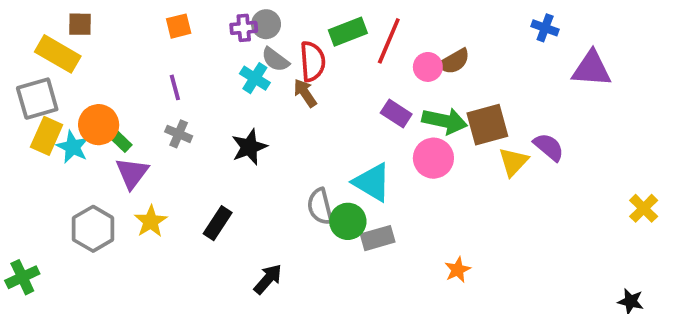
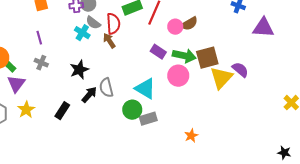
yellow triangle: (513, 162) -> (221, 78), size x1.4
gray semicircle: (320, 206) -> (106, 88), moved
black arrow: (268, 279) -> (89, 95), moved

